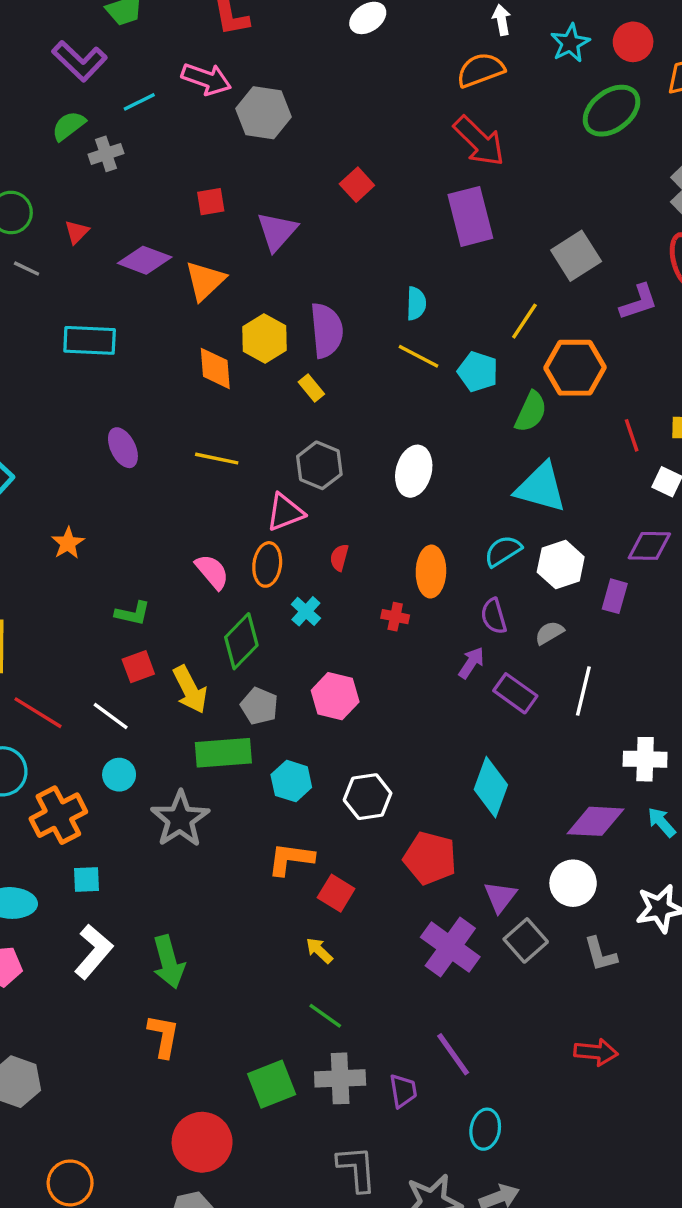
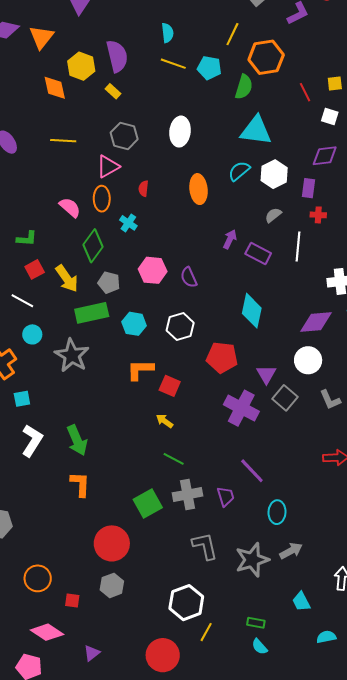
purple semicircle: (494, 616) -> (189, 277), moved
red cross: (395, 617) -> (318, 215), moved

